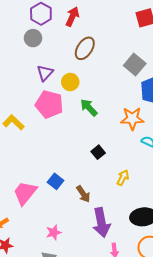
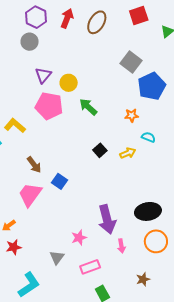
brown ellipse: (85, 48) -> (97, 22), moved
orange star: (132, 119) -> (132, 115), size x0.6
yellow arrow: (123, 178) -> (128, 153), moved, turned 42
brown arrow: (83, 194) -> (34, 165), moved
pink star: (54, 232) -> (79, 238), moved

